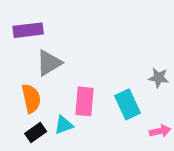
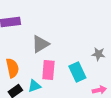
gray triangle: (49, 63) -> (40, 44), moved

